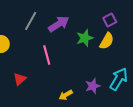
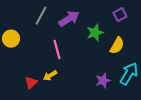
yellow semicircle: (107, 41) -> (117, 46), moved
red triangle: (20, 79) -> (31, 83), moved
yellow arrow: (66, 95) -> (50, 76), moved

